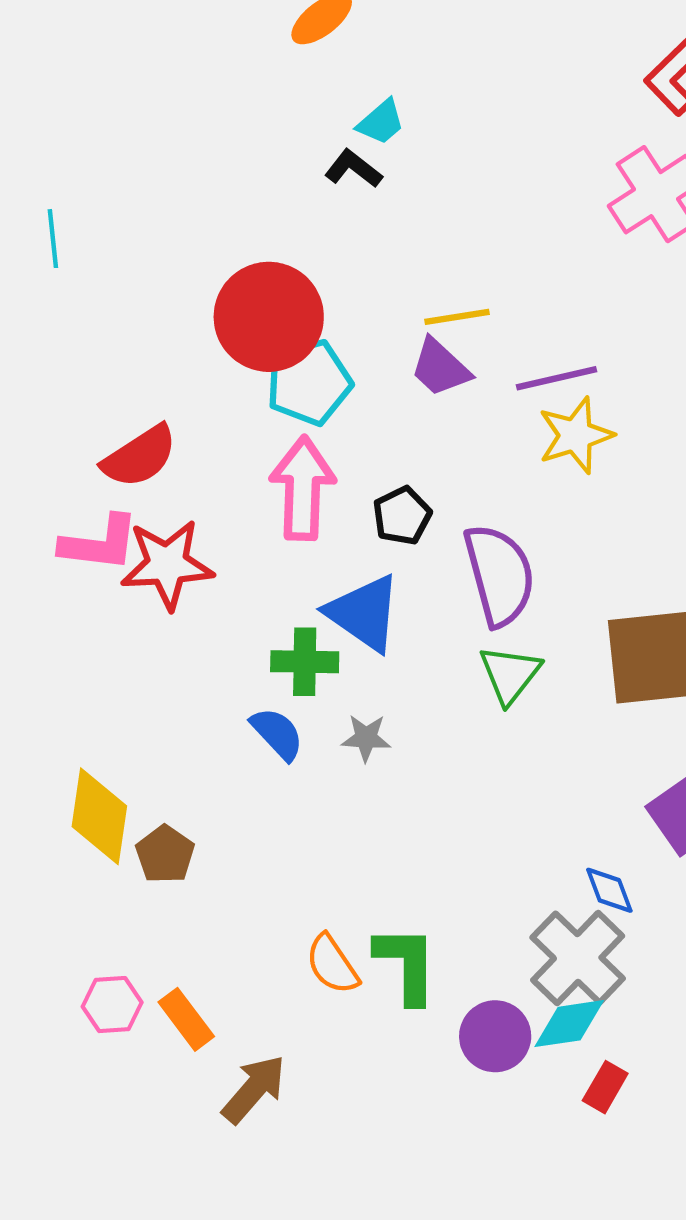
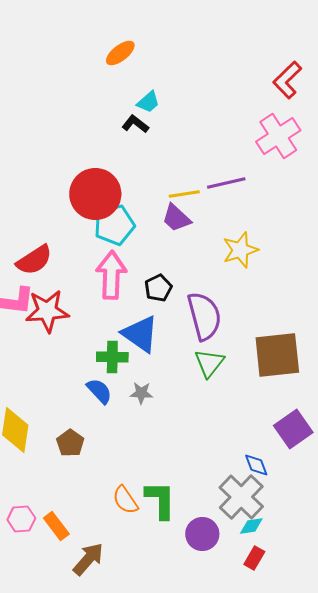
purple line: (557, 378) -> (226, 183), moved
brown pentagon: (165, 854) -> (70, 443), moved
cyan diamond: (569, 1024) -> (251, 526), moved, size x0.7

